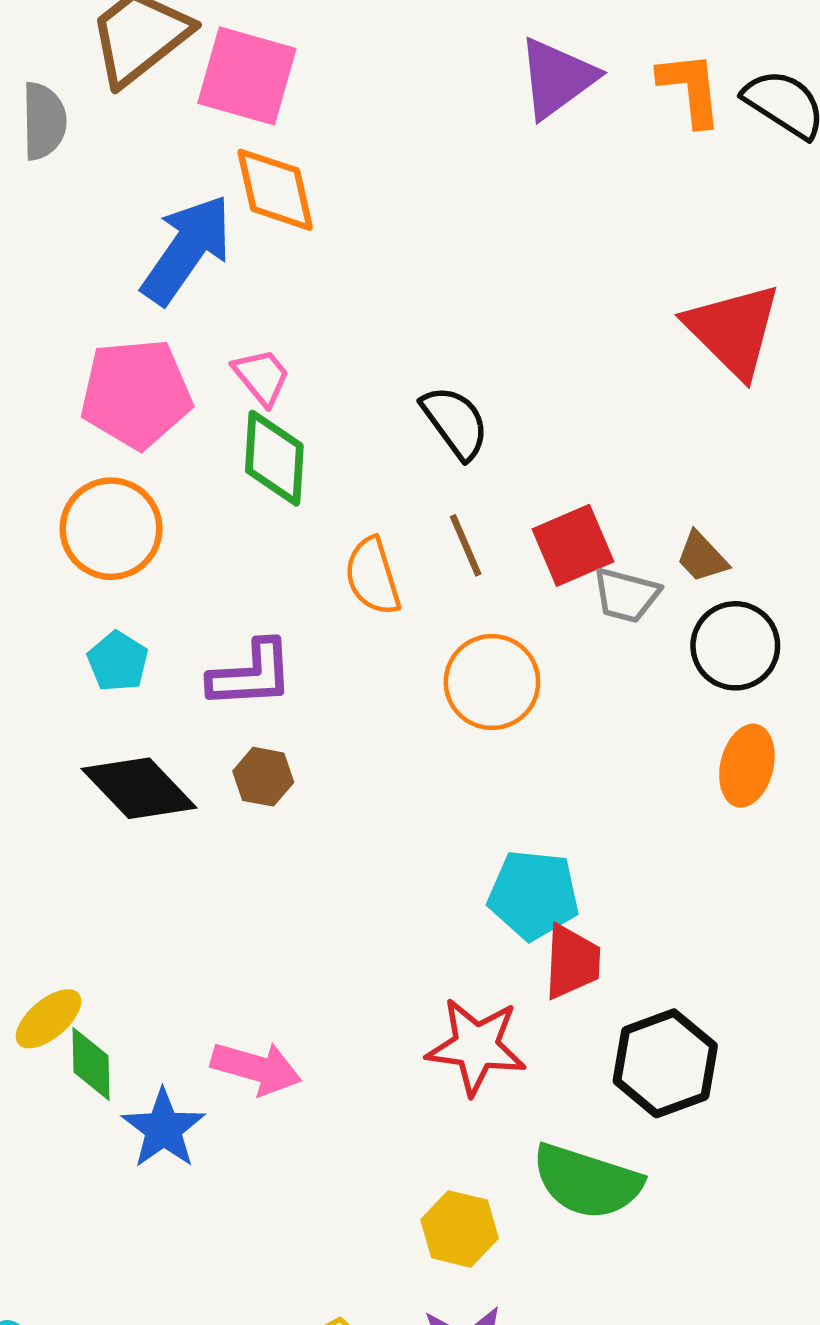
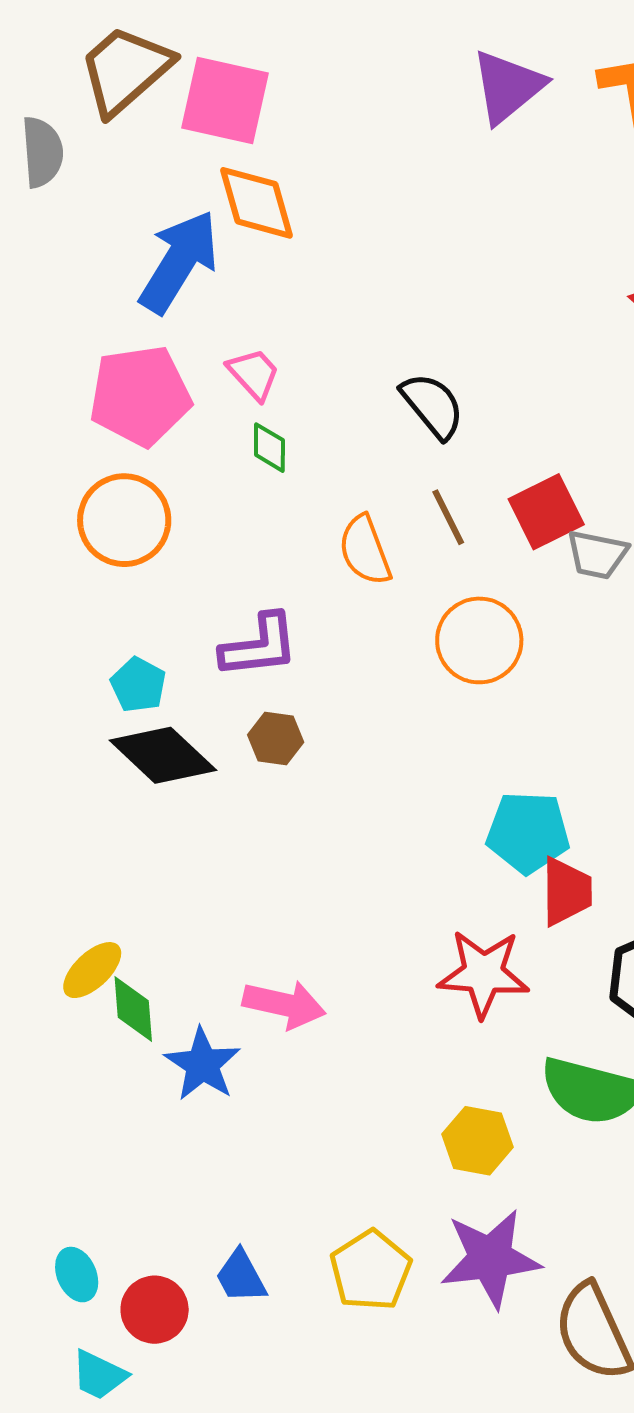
green diamond: (274, 458) -> (269, 448), size x0.6
cyan pentagon: (118, 661) -> (138, 685), moved

